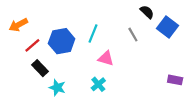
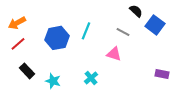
gray line: (133, 35) -> (123, 32), turned -32
red line: (32, 45) -> (18, 44), moved
pink triangle: (106, 58) -> (114, 54), moved
black rectangle: (40, 68) -> (27, 71), moved

